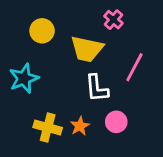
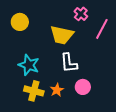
yellow circle: (42, 31) -> (20, 22), moved
pink line: (134, 67) -> (102, 29), moved
cyan star: (24, 78) -> (29, 65), moved, turned -30

